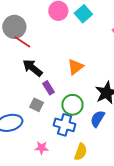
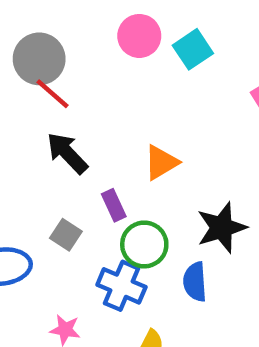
purple rectangle: (48, 88) -> (114, 205), moved
blue semicircle: (98, 119) -> (195, 282), turned -42

